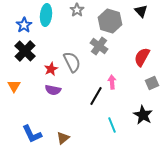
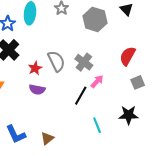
gray cross: (99, 46) -> (84, 62), moved
pink arrow: (112, 82) -> (97, 81), turned 48
black star: (143, 115) -> (129, 115), turned -30

